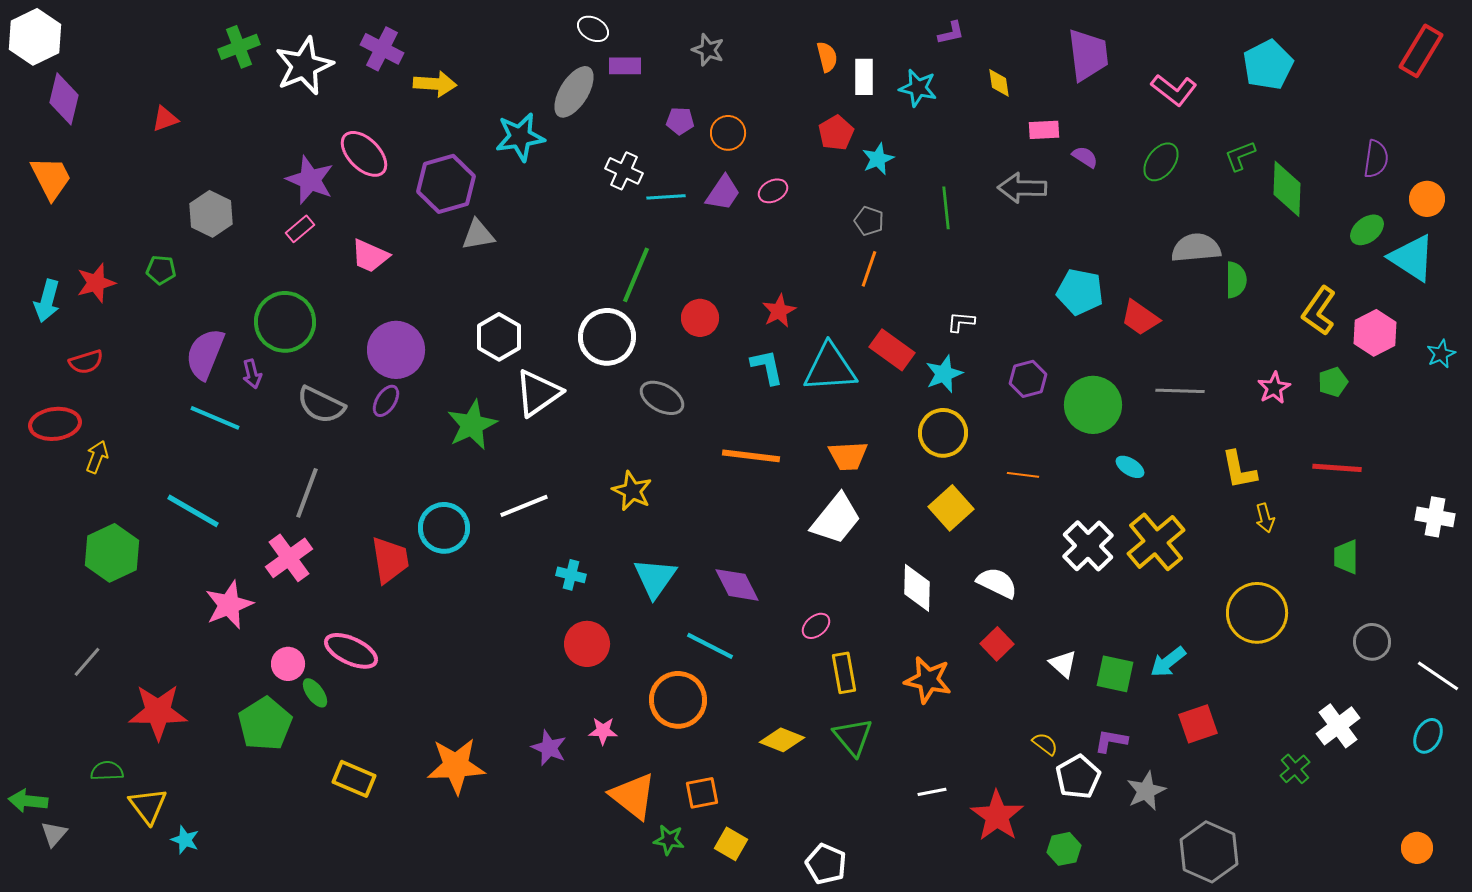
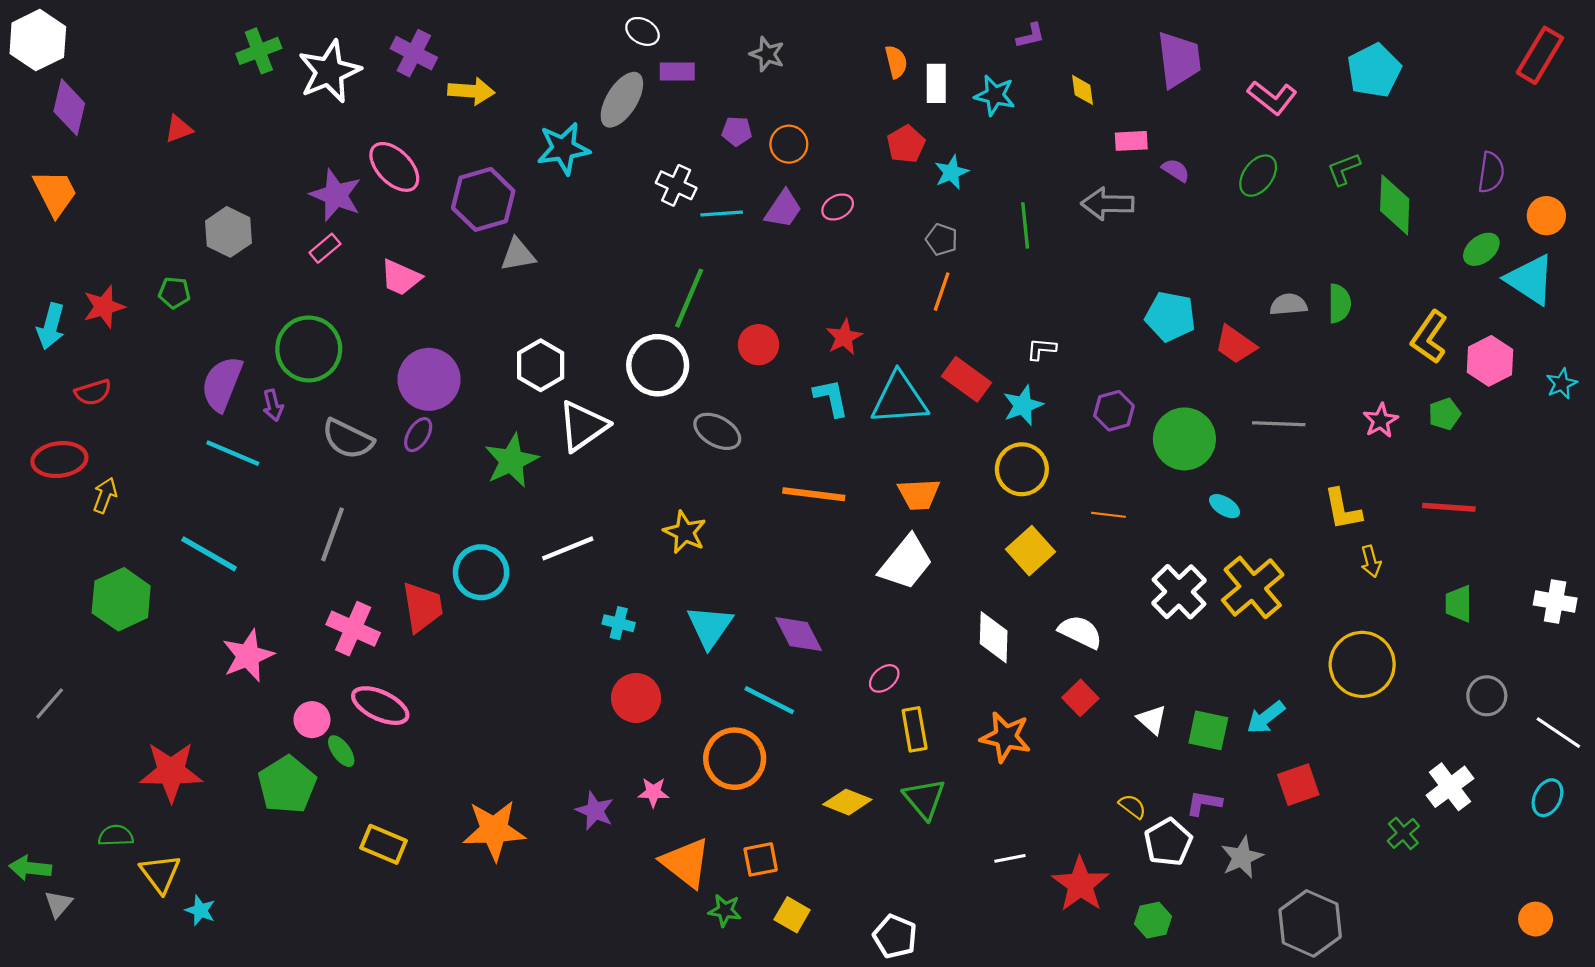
gray semicircle: (1196, 248) -> (1288, 305), moved, size x0.7
white cross: (1435, 517) -> (1555, 602), moved
pink cross: (289, 558) -> (353, 629), moved, turned -30
gray line: (87, 662) -> (50, 703), moved

